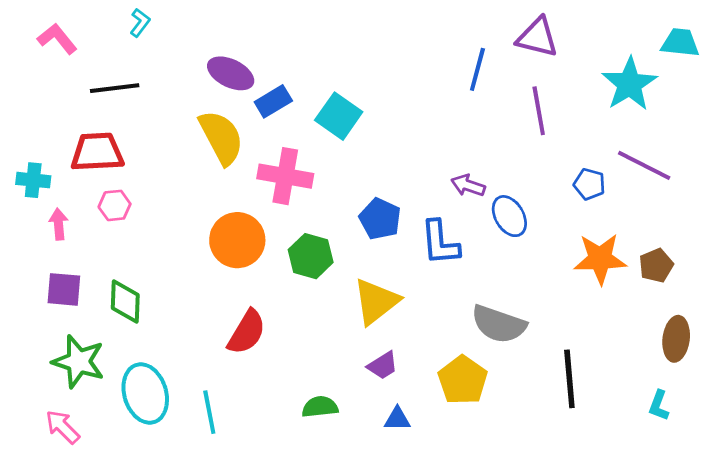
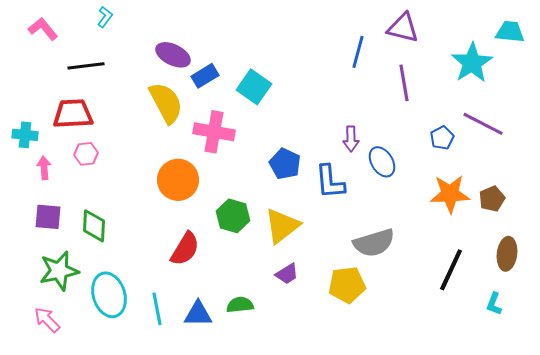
blue pentagon: (589, 184) -> (442, 138), turned 30
purple arrow: (468, 185) -> (351, 139), turned -110
green hexagon: (311, 256) -> (233, 216), moved
gray semicircle: (499, 324) -> (374, 243), turned -36
green star: (79, 361) -> (59, 271), turned -30
black line: (569, 379) -> (451, 270), moved, turned 30
yellow pentagon: (463, 380) -> (347, 285), turned 30
blue triangle: (397, 419) -> (198, 314), moved, size x1.4

